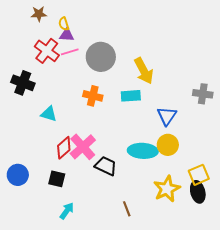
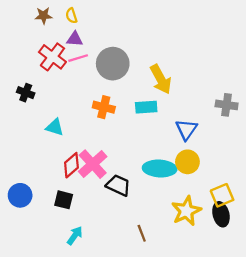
yellow semicircle: (64, 24) -> (71, 16), moved
black cross: (23, 83) -> (26, 93), size x0.7

